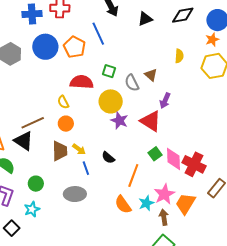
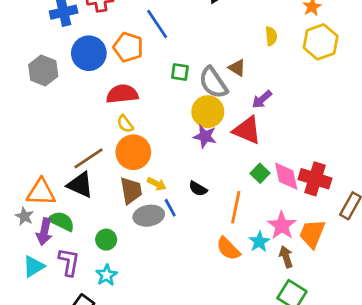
red semicircle: (82, 82) -> (122, 94), moved
gray semicircle: (132, 83) -> (213, 83), size x1.4
yellow circle: (111, 101) -> (208, 112), moved
purple arrow: (165, 101) -> (262, 99), turned 35
orange circle: (66, 124) -> (133, 152), size x1.6
gray ellipse: (75, 194) -> (149, 216), moved

